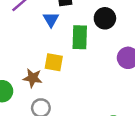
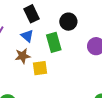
brown star: (33, 78) -> (23, 56), moved

